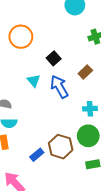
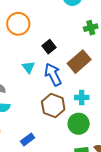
brown rectangle: (85, 72) -> (79, 62), size x1.6
brown hexagon: (61, 147) -> (53, 106), moved

